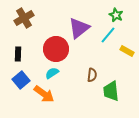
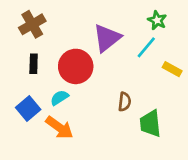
black rectangle: (18, 54) -> (34, 64), moved
cyan semicircle: (52, 73) -> (59, 98), moved

